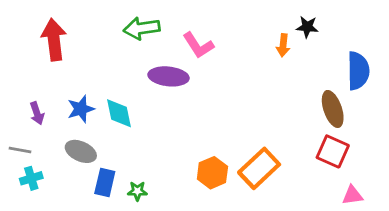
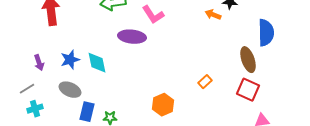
orange arrow: (283, 45) -> (213, 15), turned 105
gray line: (20, 150) -> (27, 89), turned -42
orange rectangle: (259, 168) -> (205, 82), moved, size x0.5

